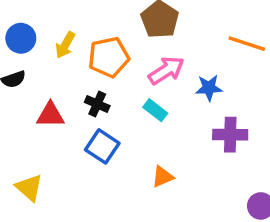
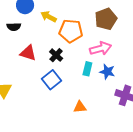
yellow arrow: (65, 45) -> (49, 17), turned 70
blue star: (209, 88) -> (107, 72), moved
cyan rectangle: (155, 110) -> (87, 69), turned 48

